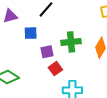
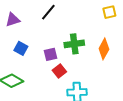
blue square: (31, 33) -> (21, 48), moved, turned 32

